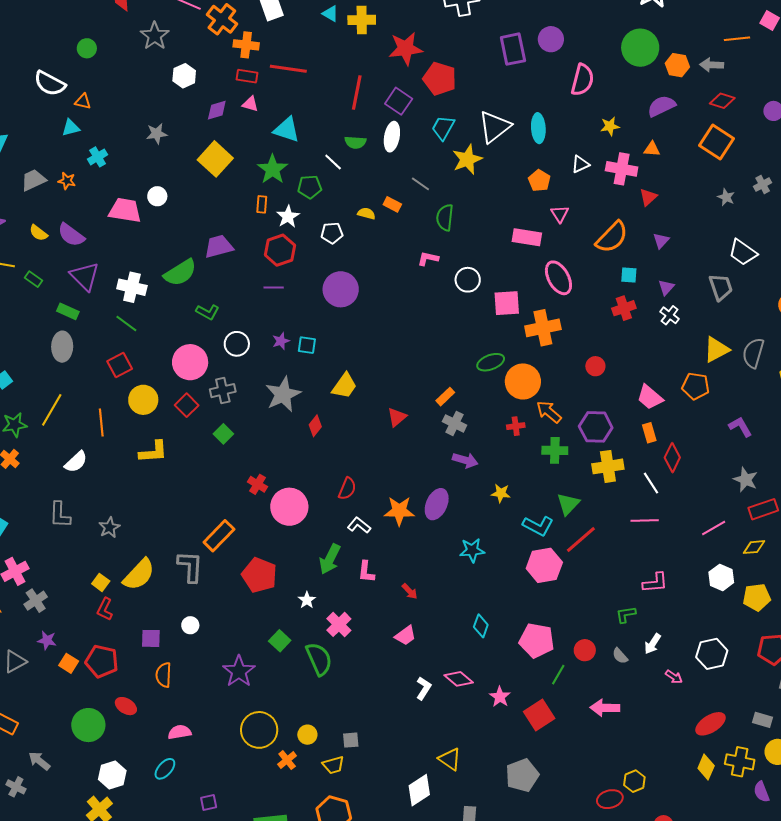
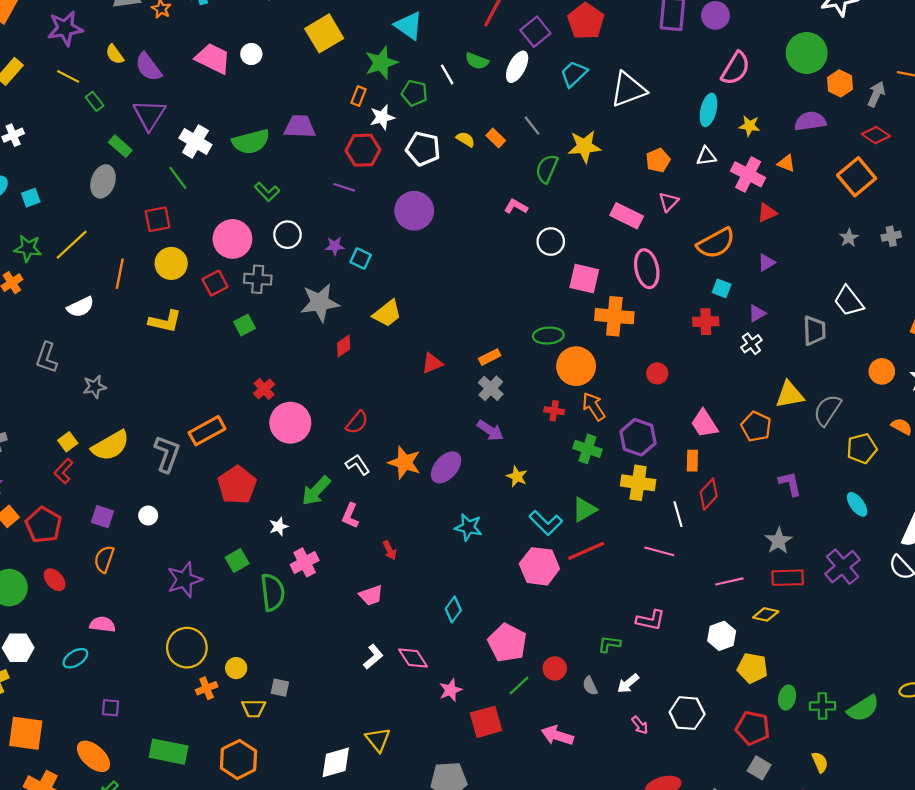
gray arrow: (712, 65) -> (876, 94), turned 95
cyan ellipse: (538, 128) -> (708, 110), moved
yellow star: (467, 159) -> (584, 146), moved
white pentagon: (332, 233) -> (423, 149), size x1.4

